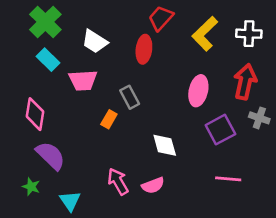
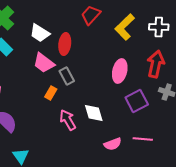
red ellipse: (144, 49) -> (65, 44), moved
pink trapezoid: (83, 80) -> (44, 63), moved, turned 40
pink arrow: (118, 181) -> (68, 120), moved
pink semicircle: (153, 185) -> (113, 144), moved

